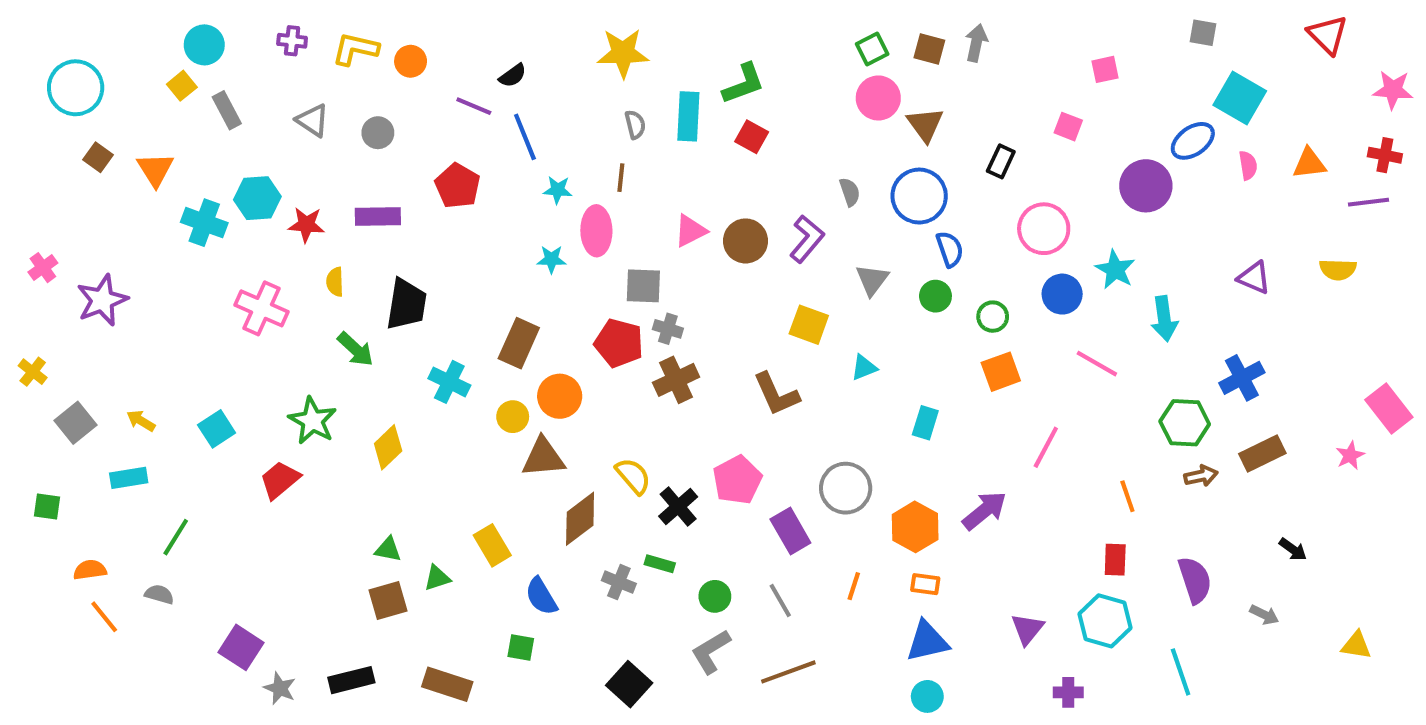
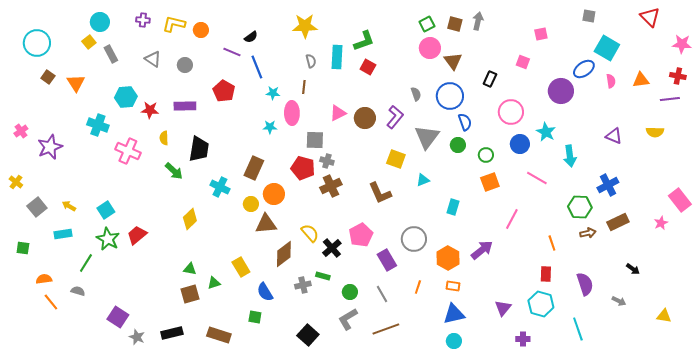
cyan cross: (204, 223) -> (98, 125), moved
gray triangle: (872, 280) -> (427, 137), size x1.5
green star: (313, 421) -> (108, 239), moved
gray cross: (619, 582) -> (303, 285), turned -35

